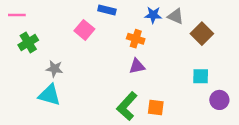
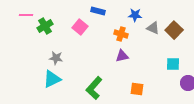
gray triangle: (176, 16) -> (153, 28), moved
green cross: (28, 42) -> (45, 26), moved
cyan triangle: (49, 95) -> (52, 79), turned -42
green L-shape: (127, 106) -> (94, 88), moved

